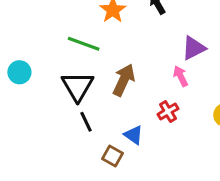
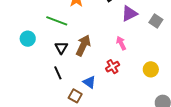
purple triangle: (194, 48) -> (129, 14), moved
cyan circle: (19, 72) -> (28, 39), moved
black triangle: (78, 86) -> (61, 48), moved, size x0.6

